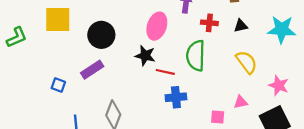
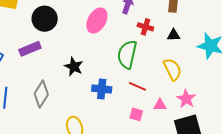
black star: (145, 56) -> (74, 67), moved
red line: (165, 72) -> (137, 86), moved
pink star: (279, 85) -> (186, 99), moved

